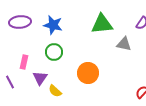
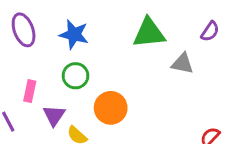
purple ellipse: (20, 22) -> (24, 30), turned 75
orange circle: (88, 73) -> (111, 108), moved

